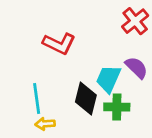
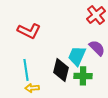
red L-shape: (59, 44) -> (29, 31), moved

